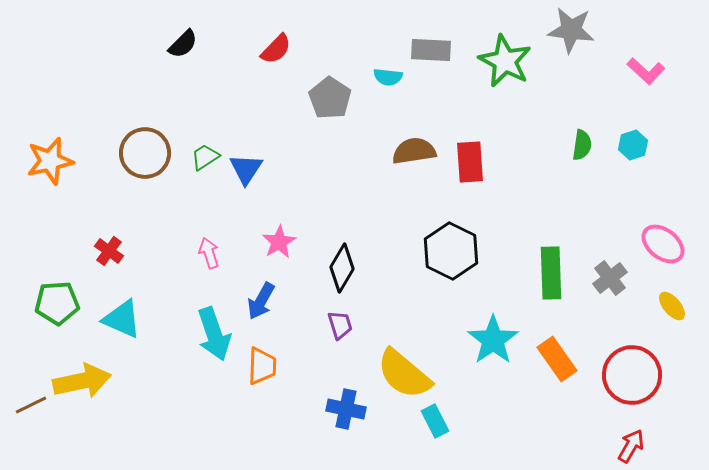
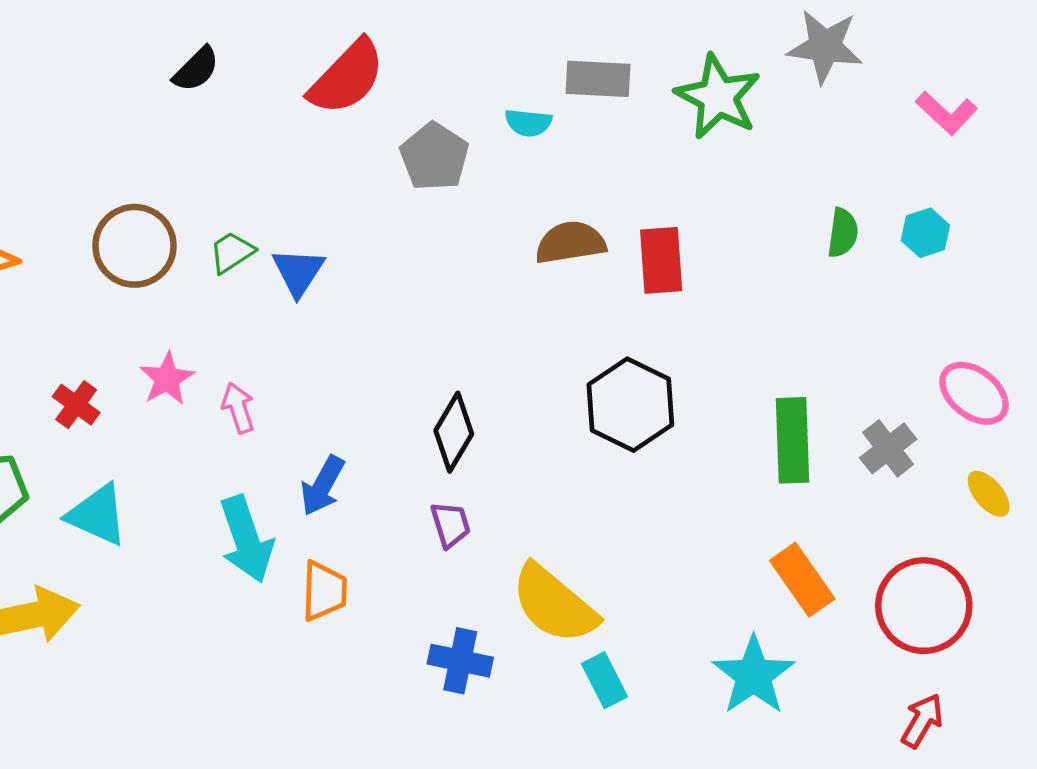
red semicircle: (276, 49) -> (347, 77), size x1.6
pink star: (279, 242) -> (167, 379), moved
cyan star: (493, 340) -> (754, 675), moved

